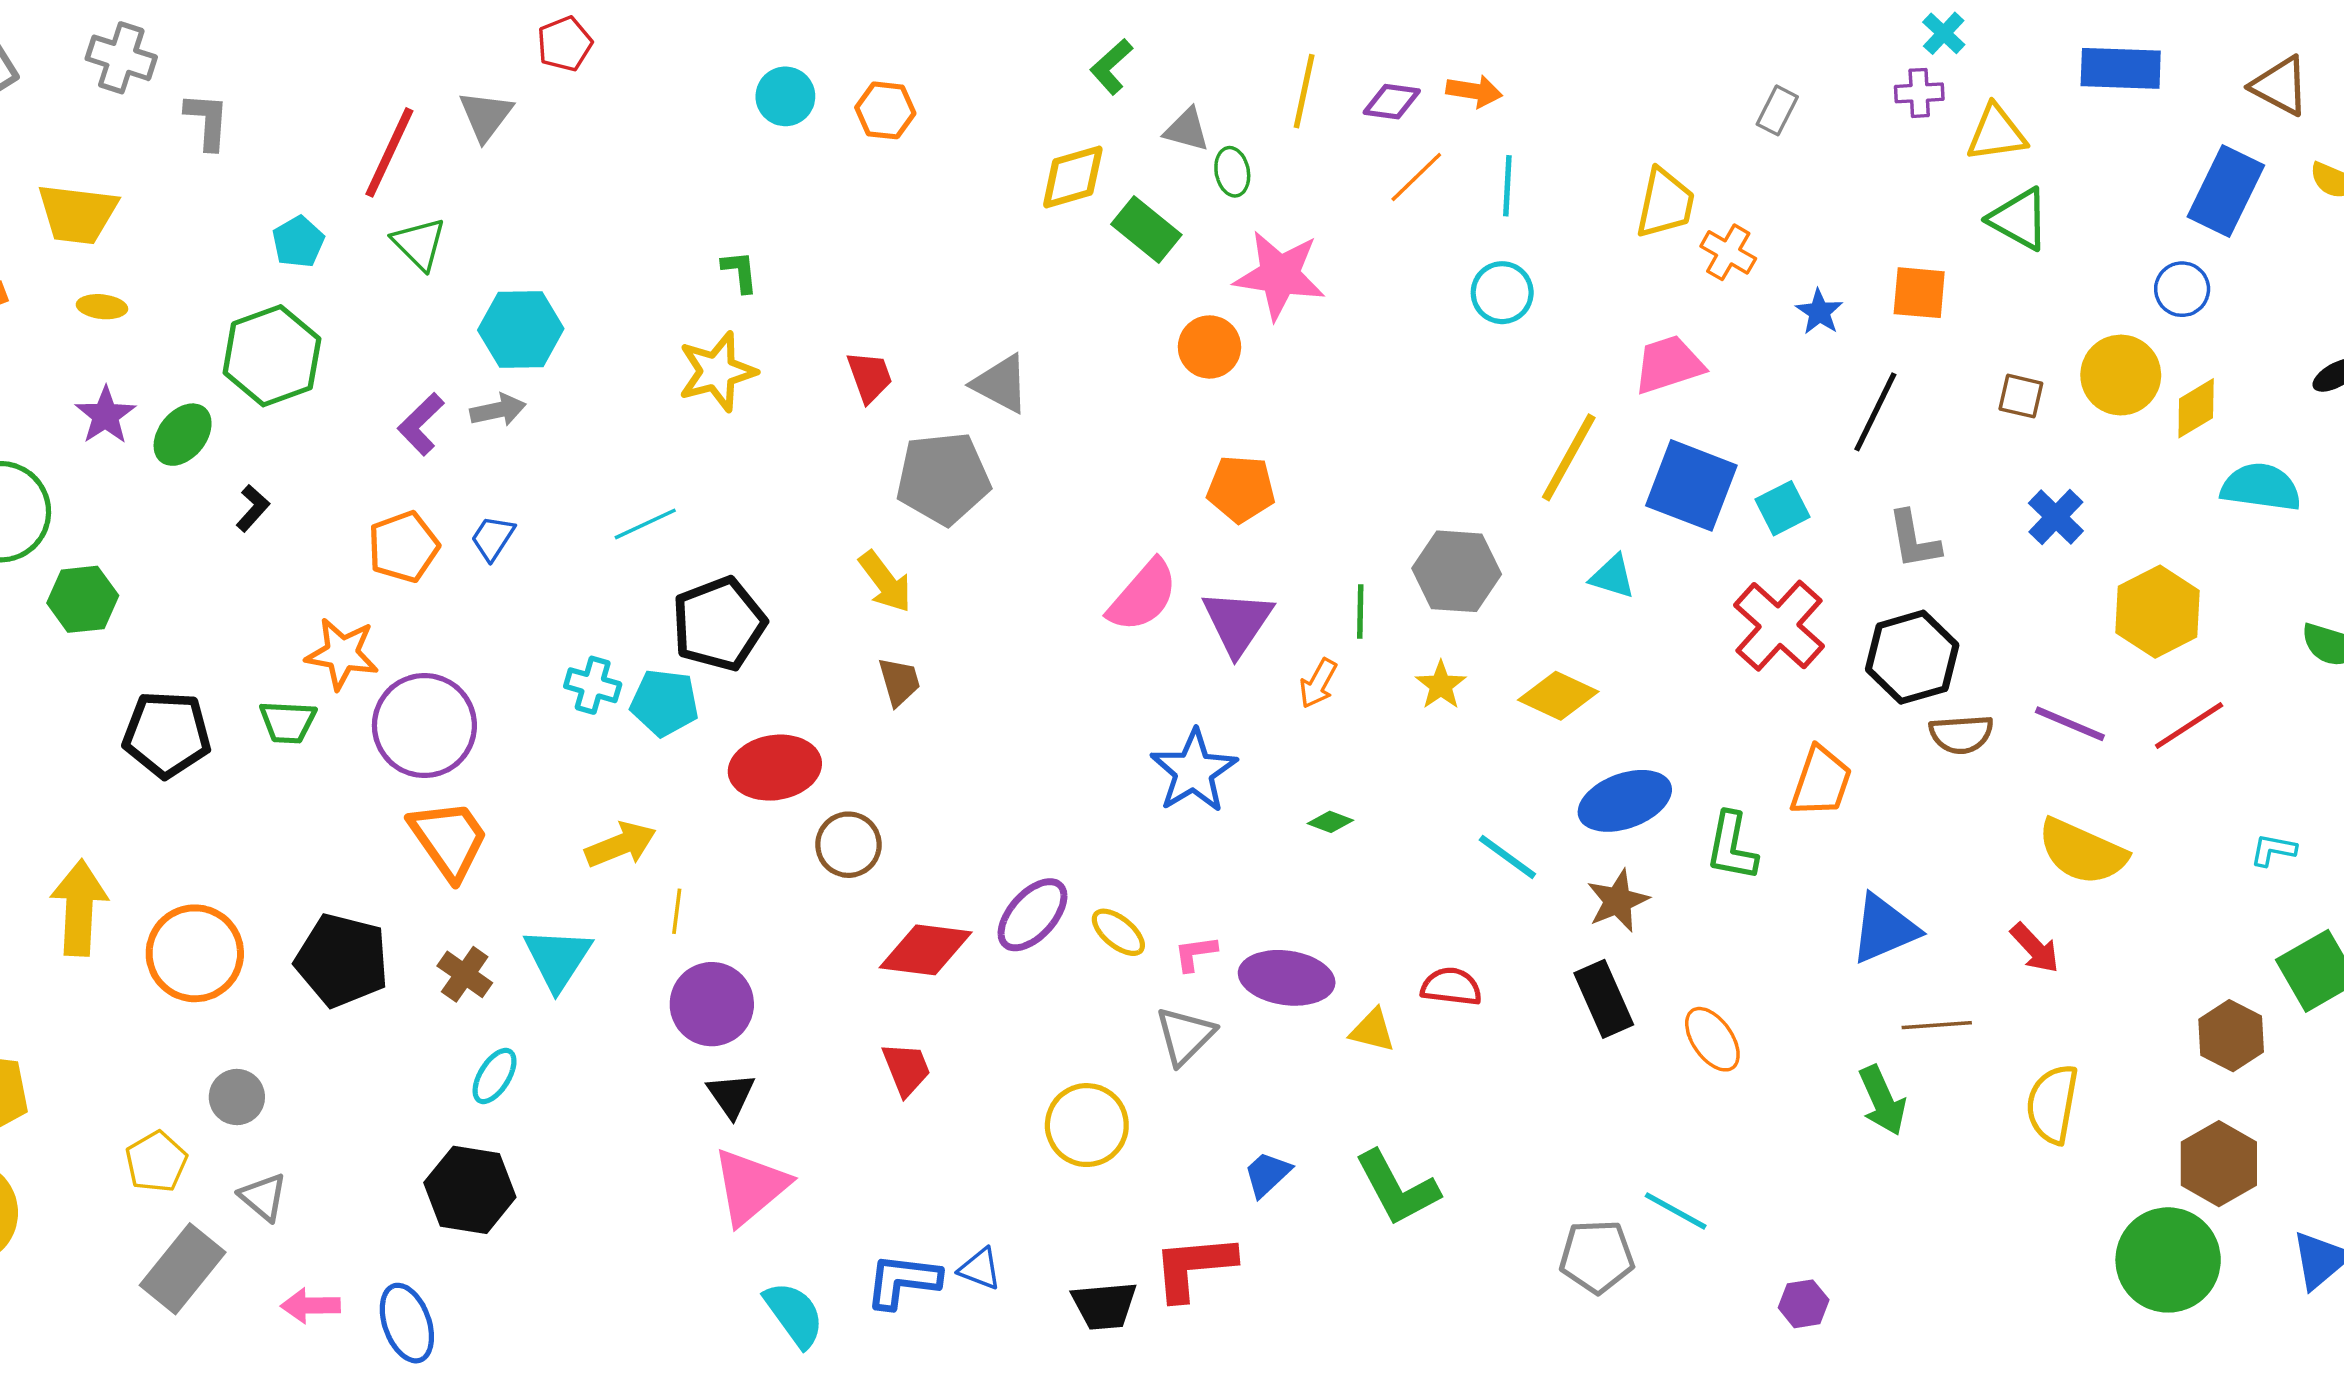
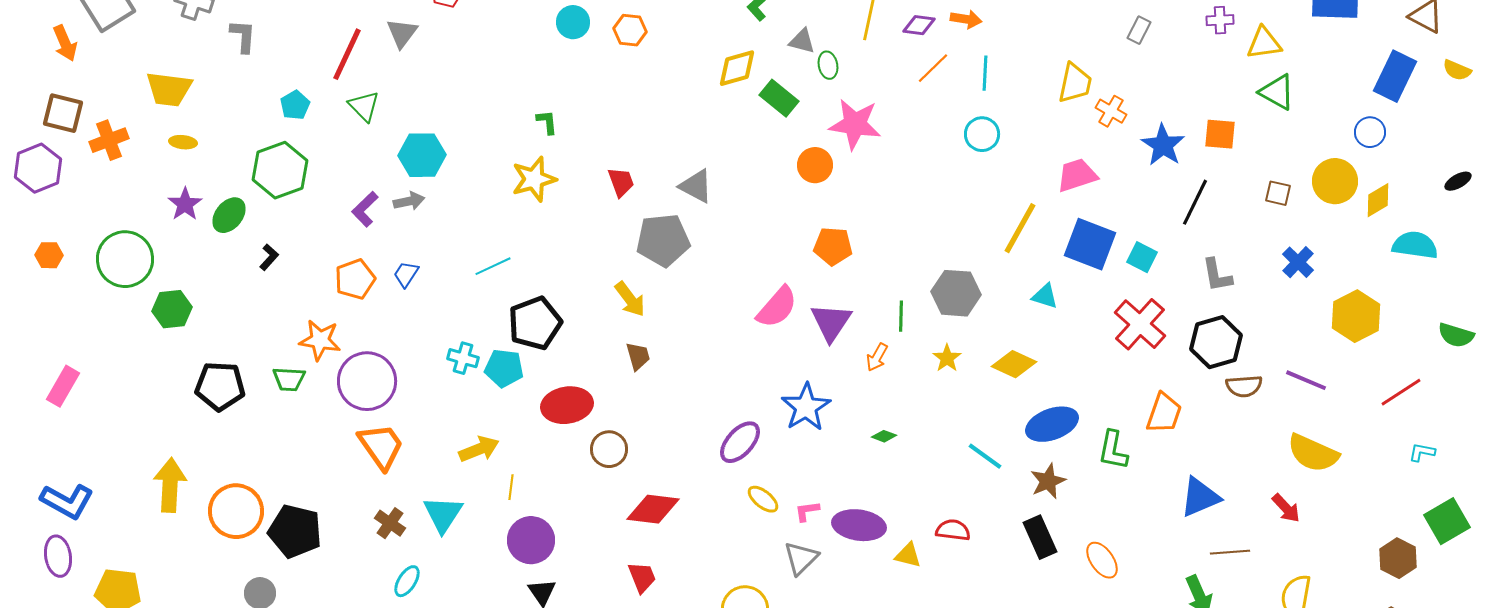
blue star: (1819, 312) -> (1163, 145), size x1.6
cyan square: (1783, 508) -> (1142, 257), turned -36
red line: (2189, 726) -> (1401, 392), moved
purple ellipse: (1032, 915) -> (740, 442), moved
black pentagon: (342, 960) -> (295, 531), moved

